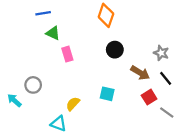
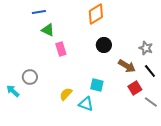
orange diamond: (106, 15) -> (96, 14), turned 40
cyan triangle: (59, 124) -> (86, 104), moved

